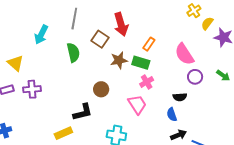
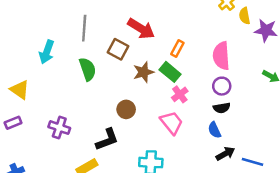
yellow semicircle: (207, 23) -> (245, 16), turned -40
red arrow: (121, 24) -> (141, 29), turned -35
pink semicircle: (184, 54) -> (221, 56), turned 35
green rectangle: (141, 63) -> (170, 72), turned 30
purple circle: (195, 77) -> (222, 86), moved
purple cross: (32, 89) -> (59, 128), moved, turned 30

